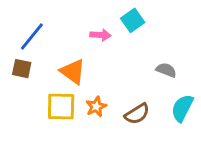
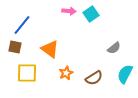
pink arrow: (100, 35) -> (69, 11), moved
gray semicircle: (166, 70) -> (114, 48), turned 120
yellow square: (61, 107) -> (27, 73), moved

